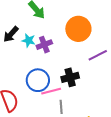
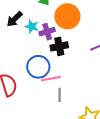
orange circle: (78, 29) -> (67, 16), moved
black cross: (70, 77) -> (59, 46), moved

